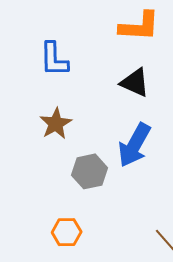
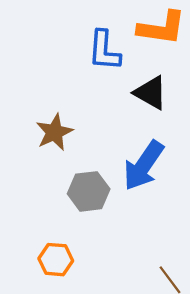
blue L-shape: (54, 59) -> (104, 51), moved

